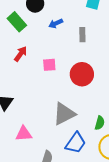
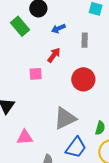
red arrow: (21, 54) -> (54, 55), moved
pink square: (49, 65) -> (36, 74), moved

